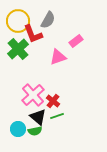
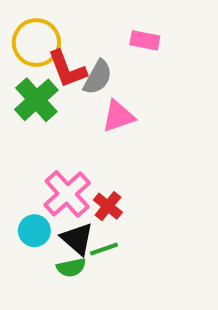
gray semicircle: (48, 20) -> (98, 77), moved
pink rectangle: (76, 41) -> (145, 40), moved, turned 48
green line: (57, 116) -> (104, 249), moved
cyan circle: (18, 129) -> (34, 231), moved

